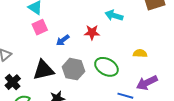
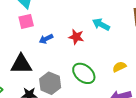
yellow semicircle: (140, 53) -> (119, 67), turned -40
gray hexagon: (74, 69) -> (50, 83), moved

